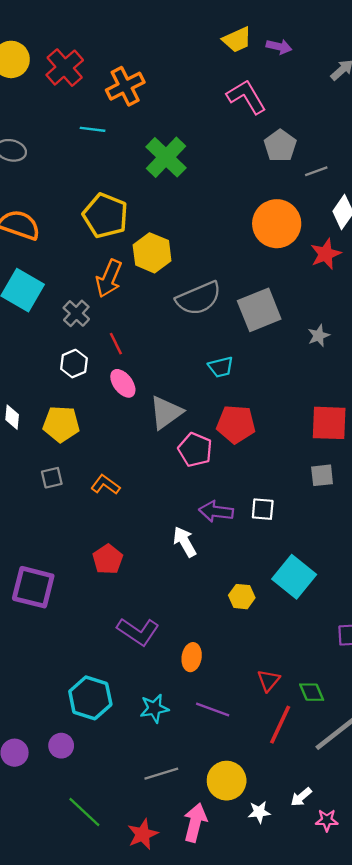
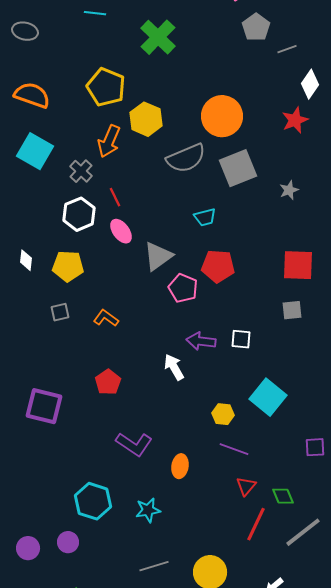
orange circle: (277, 224) -> (222, 116), moved
white hexagon: (74, 364) -> (79, 214), size x1.4
purple line: (213, 710) -> (234, 449), moved

